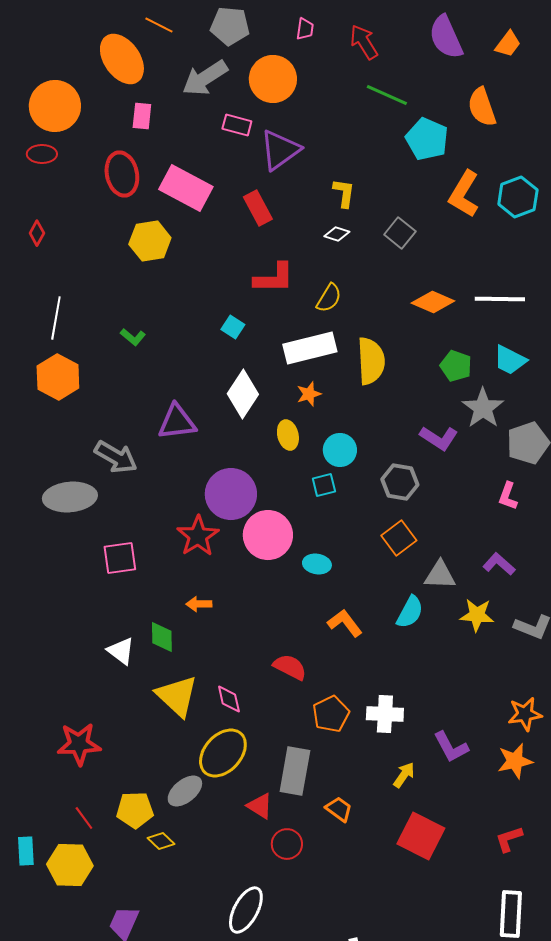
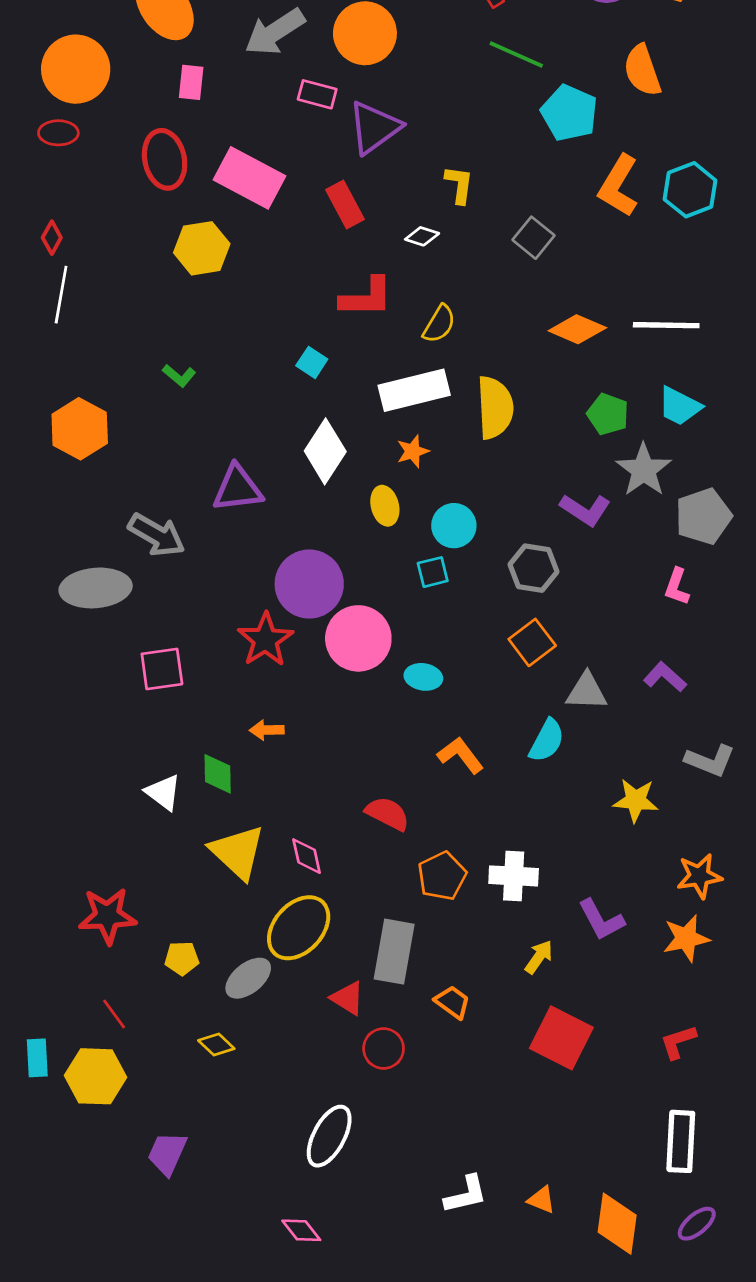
white diamond: (337, 234) -> (422, 236), moved
white line: (56, 318) -> (61, 295), moved
yellow star: (477, 615) -> (636, 800), moved
yellow pentagon: (135, 810) -> (182, 958), moved, size x0.7

